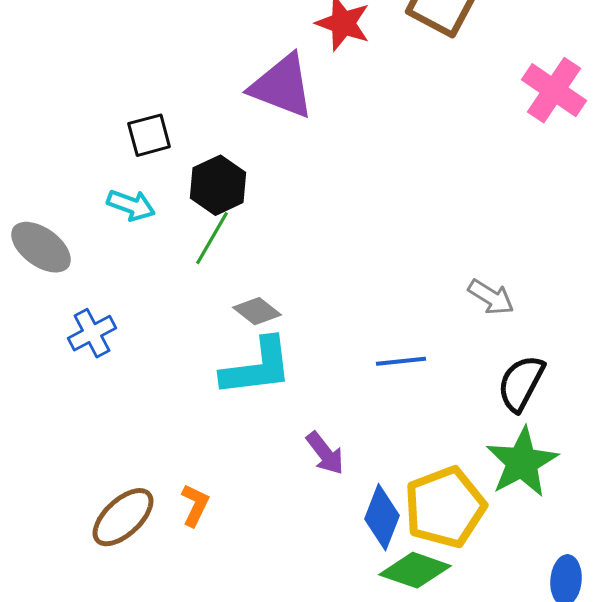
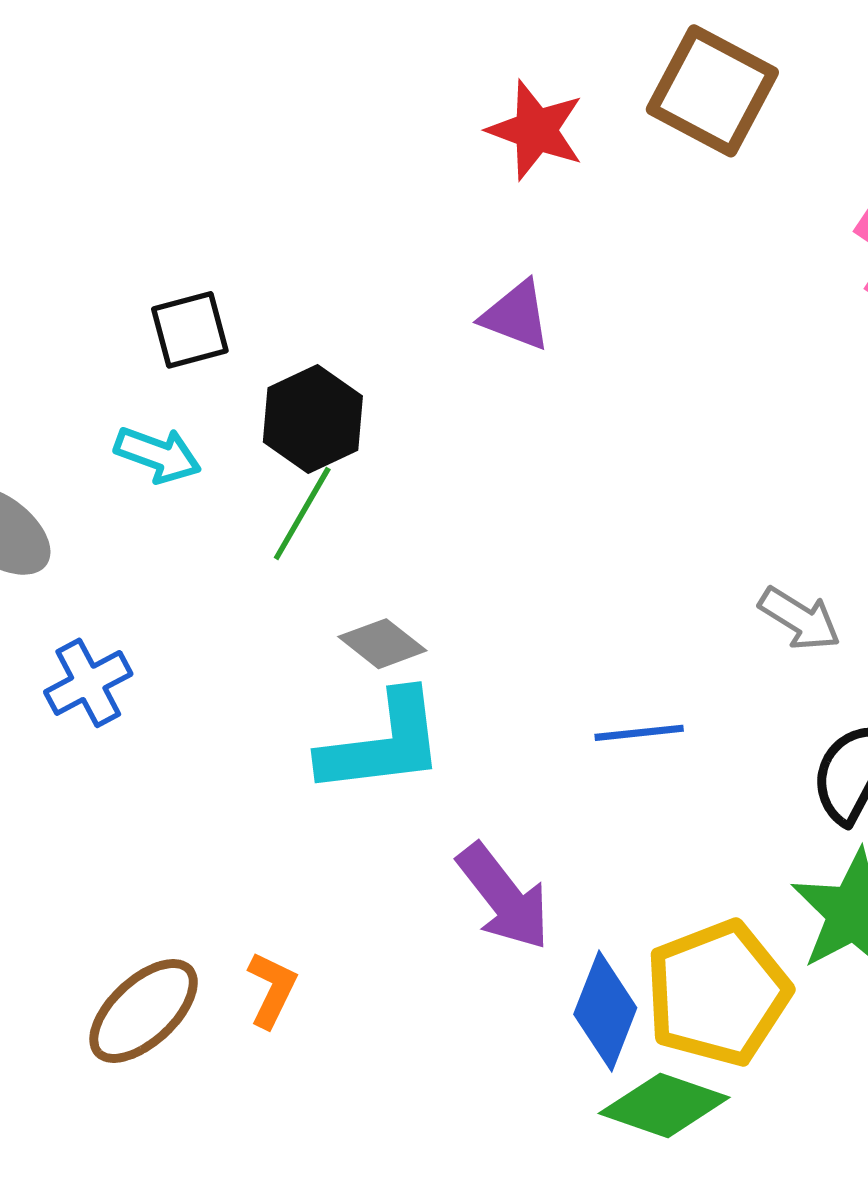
purple triangle: (282, 86) -> (516, 316), moved, size x0.6
purple arrow: (325, 453) -> (504, 897), size x1.4

